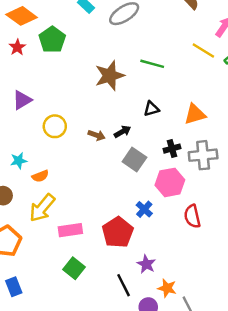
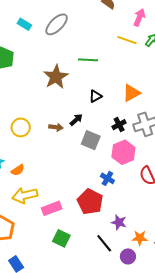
yellow arrow: (42, 208) -> (25, 195), turned 50

